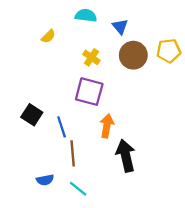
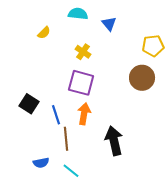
brown circle: (133, 55) -> (142, 78), moved
orange arrow: (107, 126) -> (84, 114), moved

